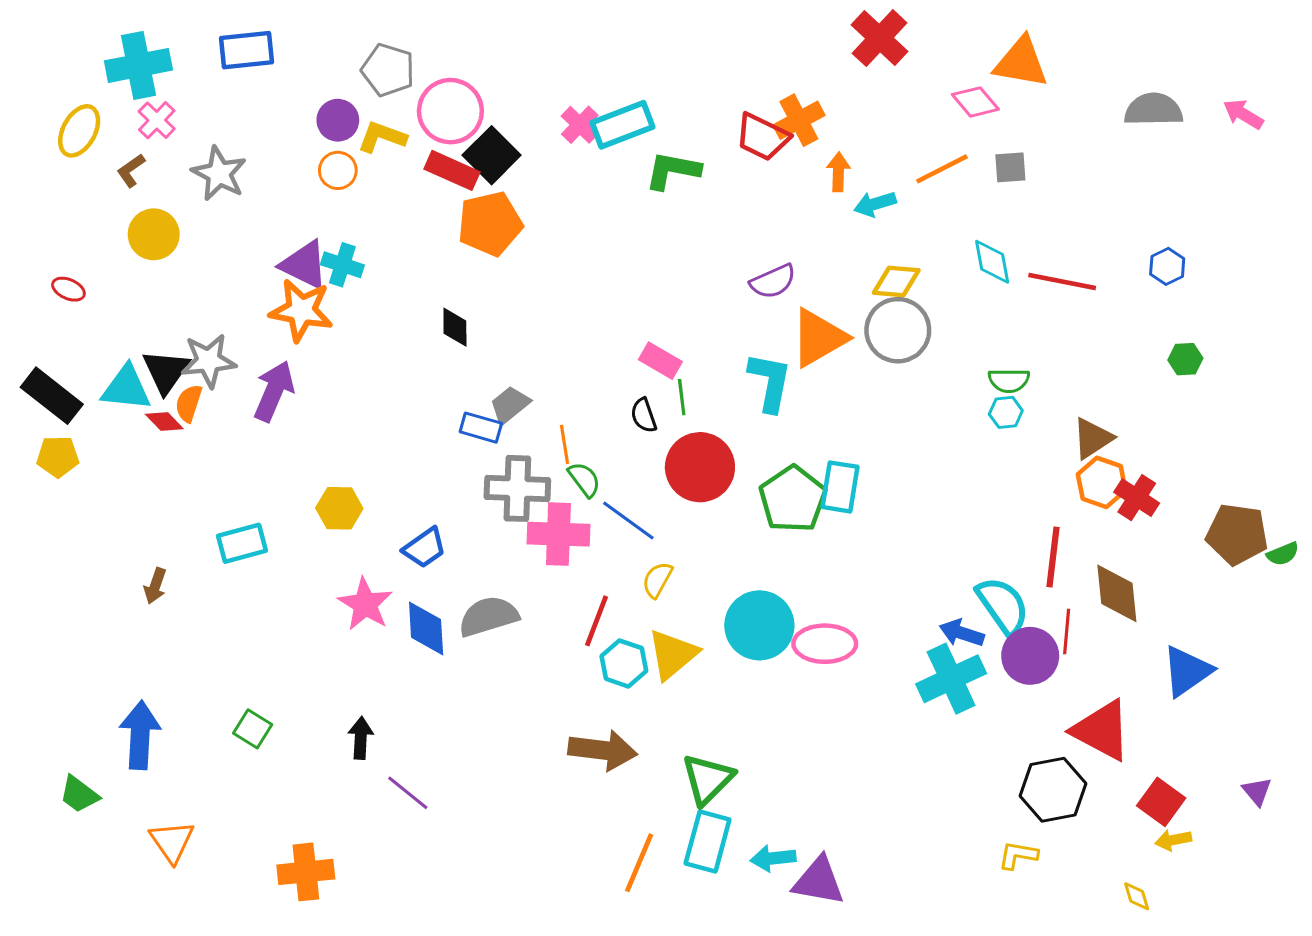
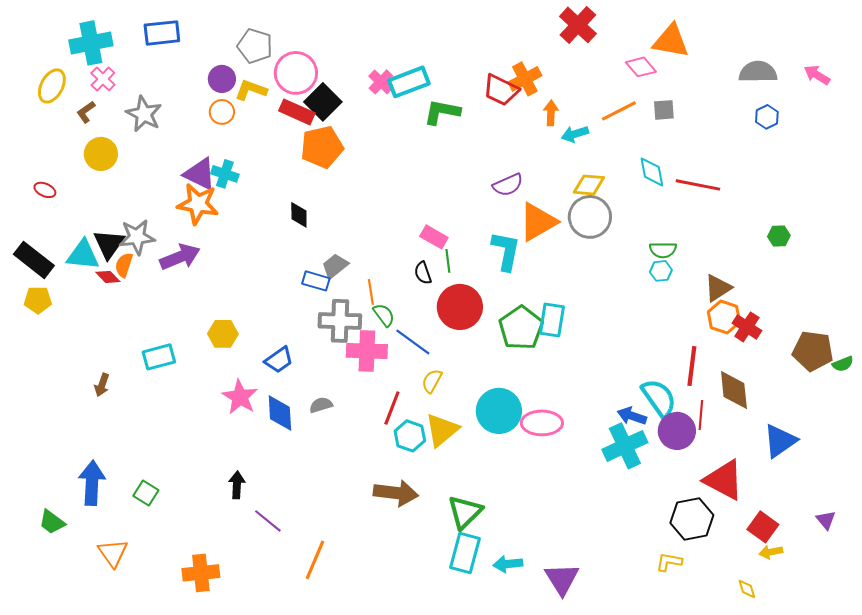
blue hexagon: (1167, 266) -> (767, 117), moved
purple arrow: (274, 391) -> (180, 257), turned 45
gray semicircle: (488, 616) -> (321, 405), size x0.6
green square: (253, 729) -> (146, 493), moved
orange line: (639, 863) -> (315, 560), moved
purple triangle: (819, 881) -> (562, 579), moved, turned 48

